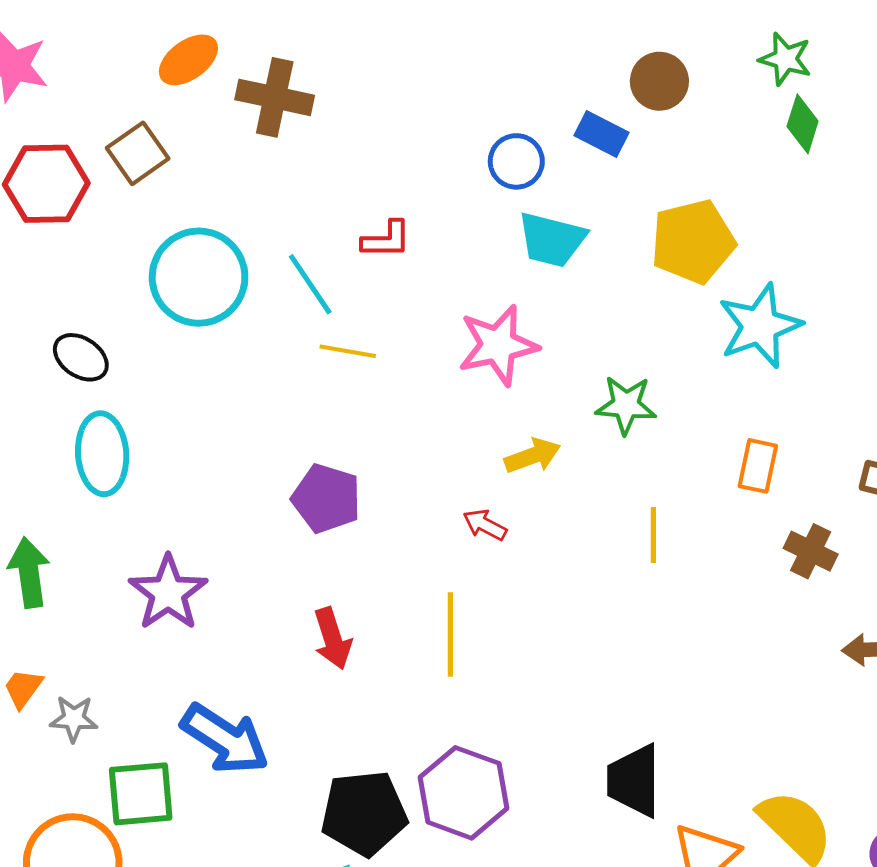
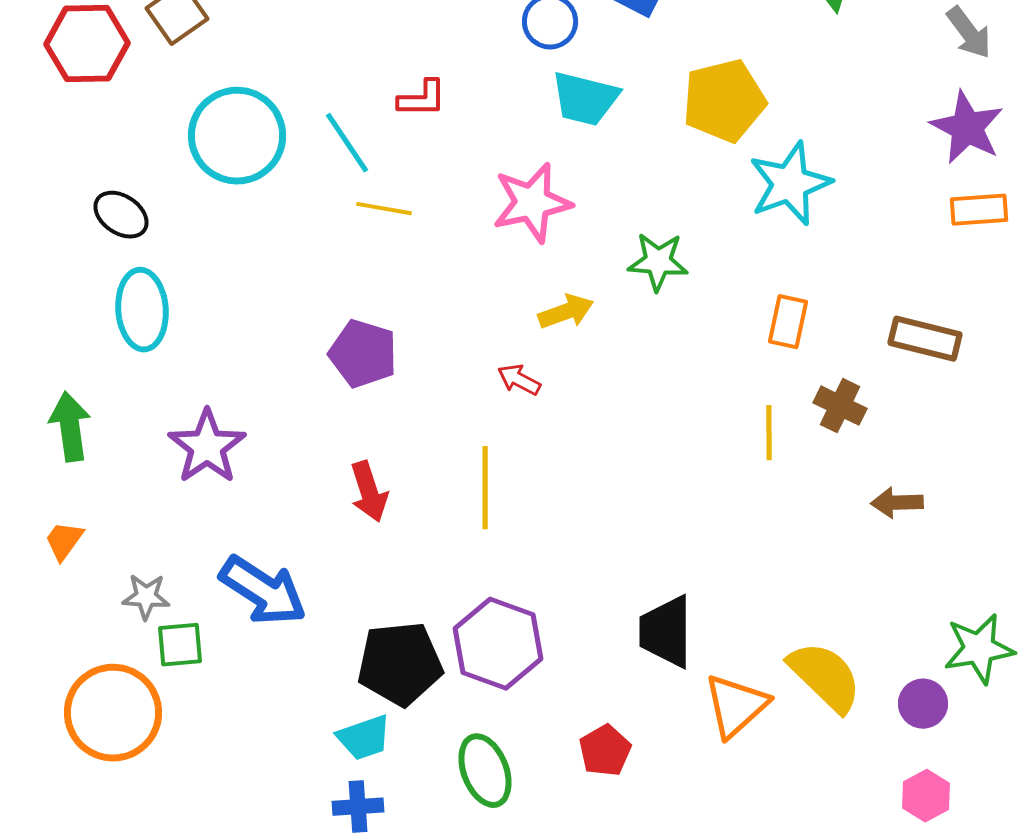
yellow line: (653, 535) -> (769, 433), moved
gray star: (74, 719) -> (146, 597), moved
green square: (141, 794) -> (180, 645), size x0.7

